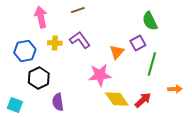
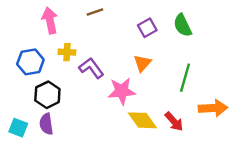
purple L-shape: (80, 40) -> (91, 68), moved
purple square: (138, 43) -> (147, 28), moved
orange arrow: (175, 89) -> (213, 108), size x1.6
red arrow: (143, 100) -> (174, 122), turned 90
purple semicircle: (58, 102) -> (46, 124), moved

